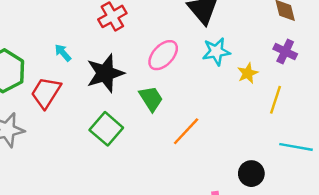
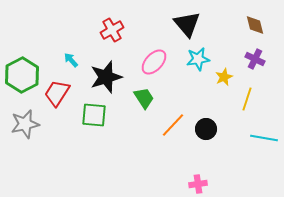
green square: (106, 129) -> (94, 115), moved, turned -36
black circle: (251, 174) -> (206, 129), moved

